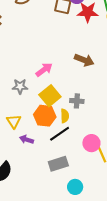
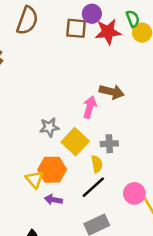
pink arrow: (44, 70) -> (90, 107), moved, turned -30
gray star: (20, 86) -> (49, 127), moved
orange hexagon: (45, 116) -> (52, 170), moved

